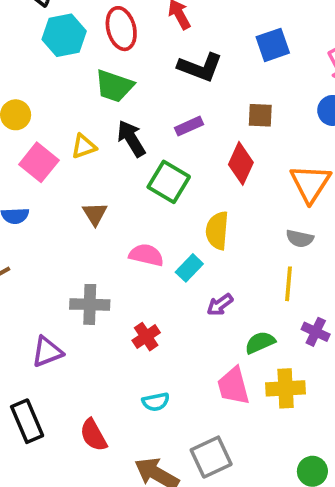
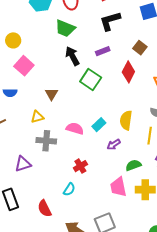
black L-shape: (200, 67) -> (110, 21), turned 140
brown square: (260, 115) -> (140, 48), turned 32
yellow triangle: (84, 146) -> (37, 117), moved
yellow semicircle: (217, 231) -> (126, 120), moved
pink semicircle: (146, 255) -> (75, 129), moved
red cross: (146, 337) -> (80, 166), moved
cyan semicircle: (156, 402) -> (69, 189), moved, turned -48

